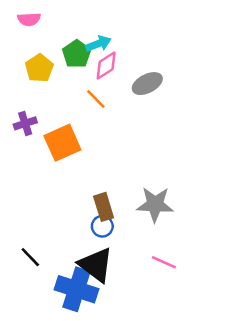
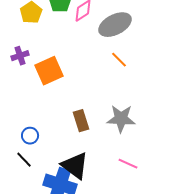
gray ellipse: (147, 84) -> (115, 25), size x1.4
orange line: (96, 99) -> (119, 60), moved
blue circle: (102, 226) -> (30, 136), moved

